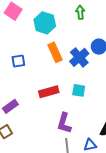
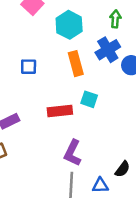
blue cross: (79, 57) -> (108, 50), moved
cyan square: (79, 90) -> (89, 99), moved

